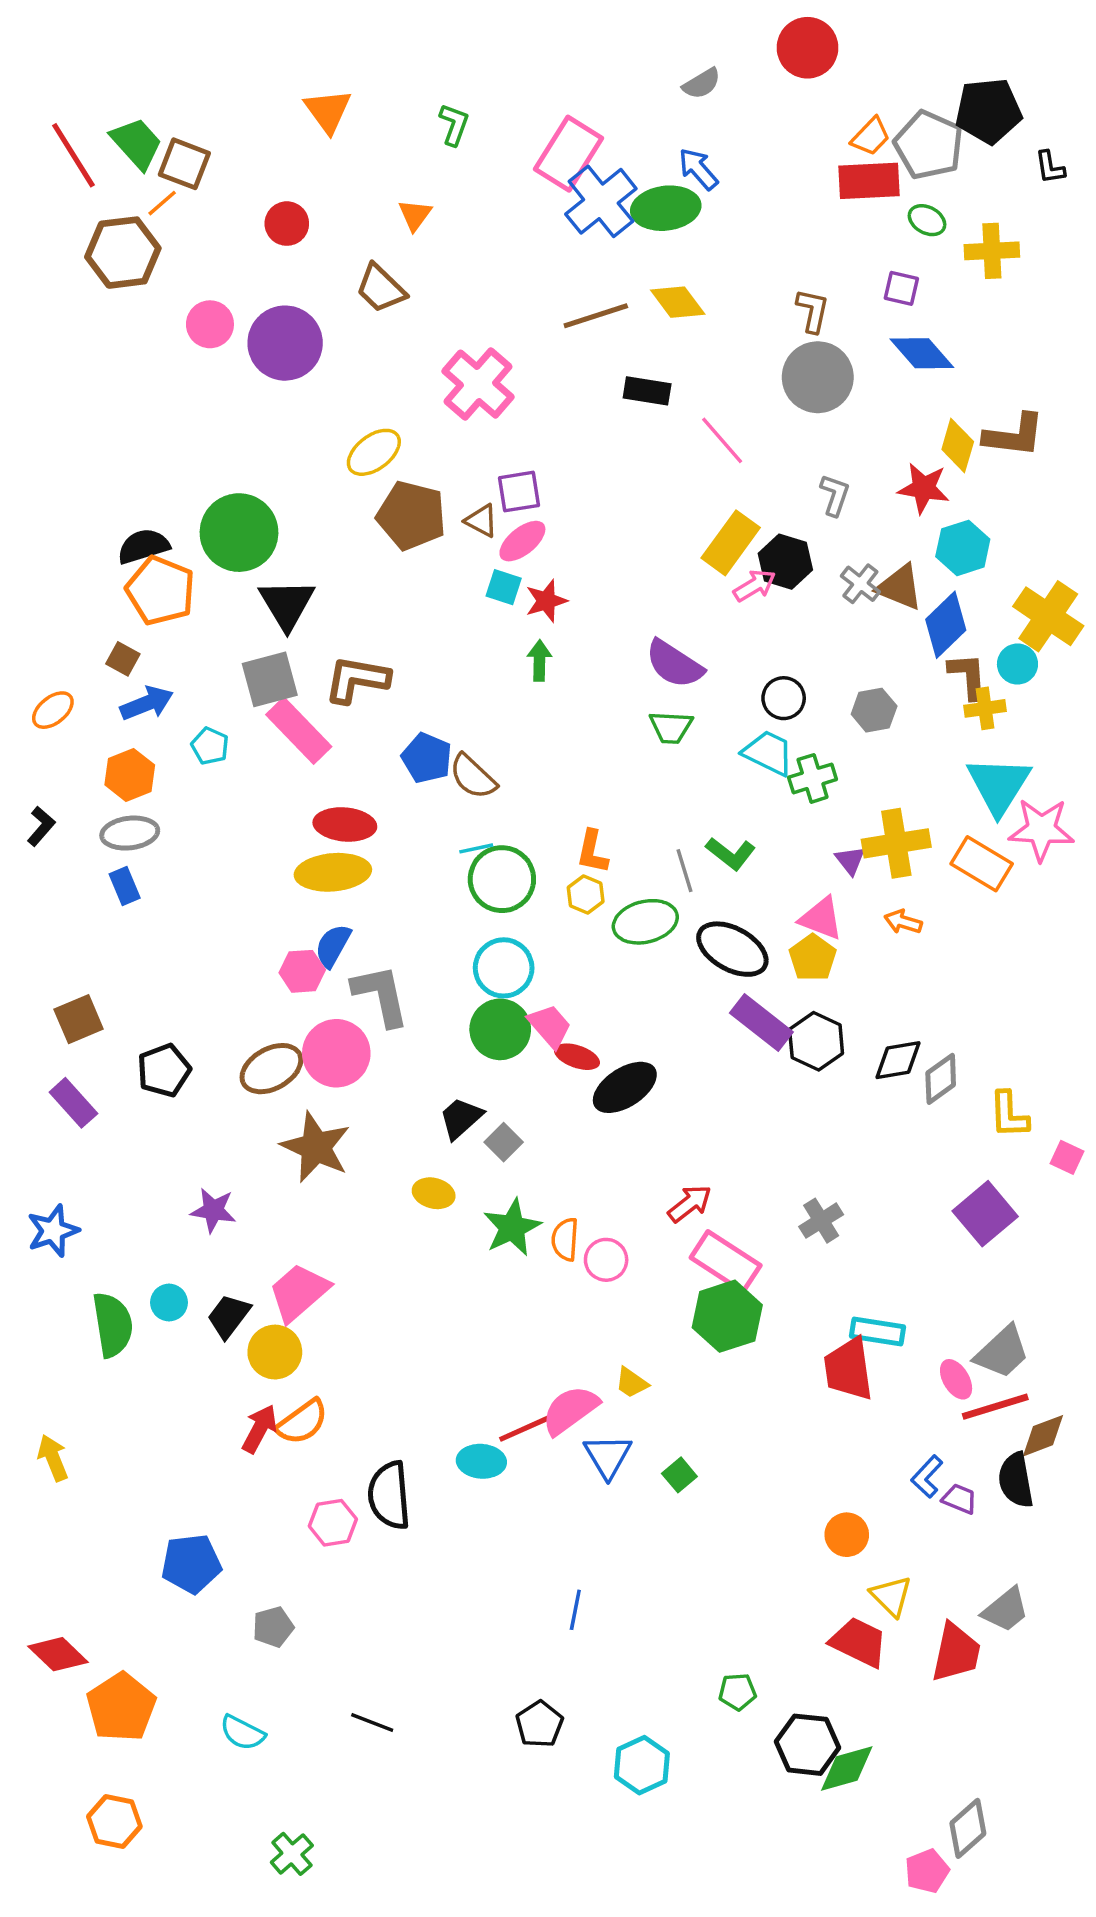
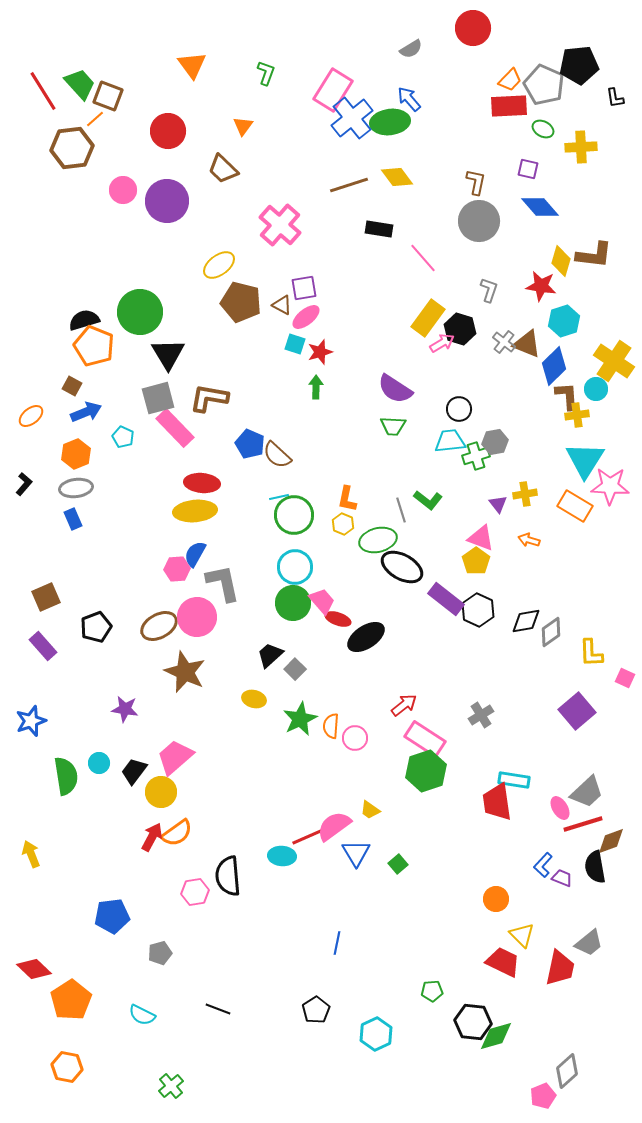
red circle: (287, 224) -> (168, 131), size x1.4
gray hexagon: (874, 710) -> (495, 442), moved
cyan trapezoid: (768, 753) -> (450, 441), turned -32
yellow cross: (896, 843) -> (525, 494), size x0.6
black ellipse: (732, 949) -> (402, 567), moved

